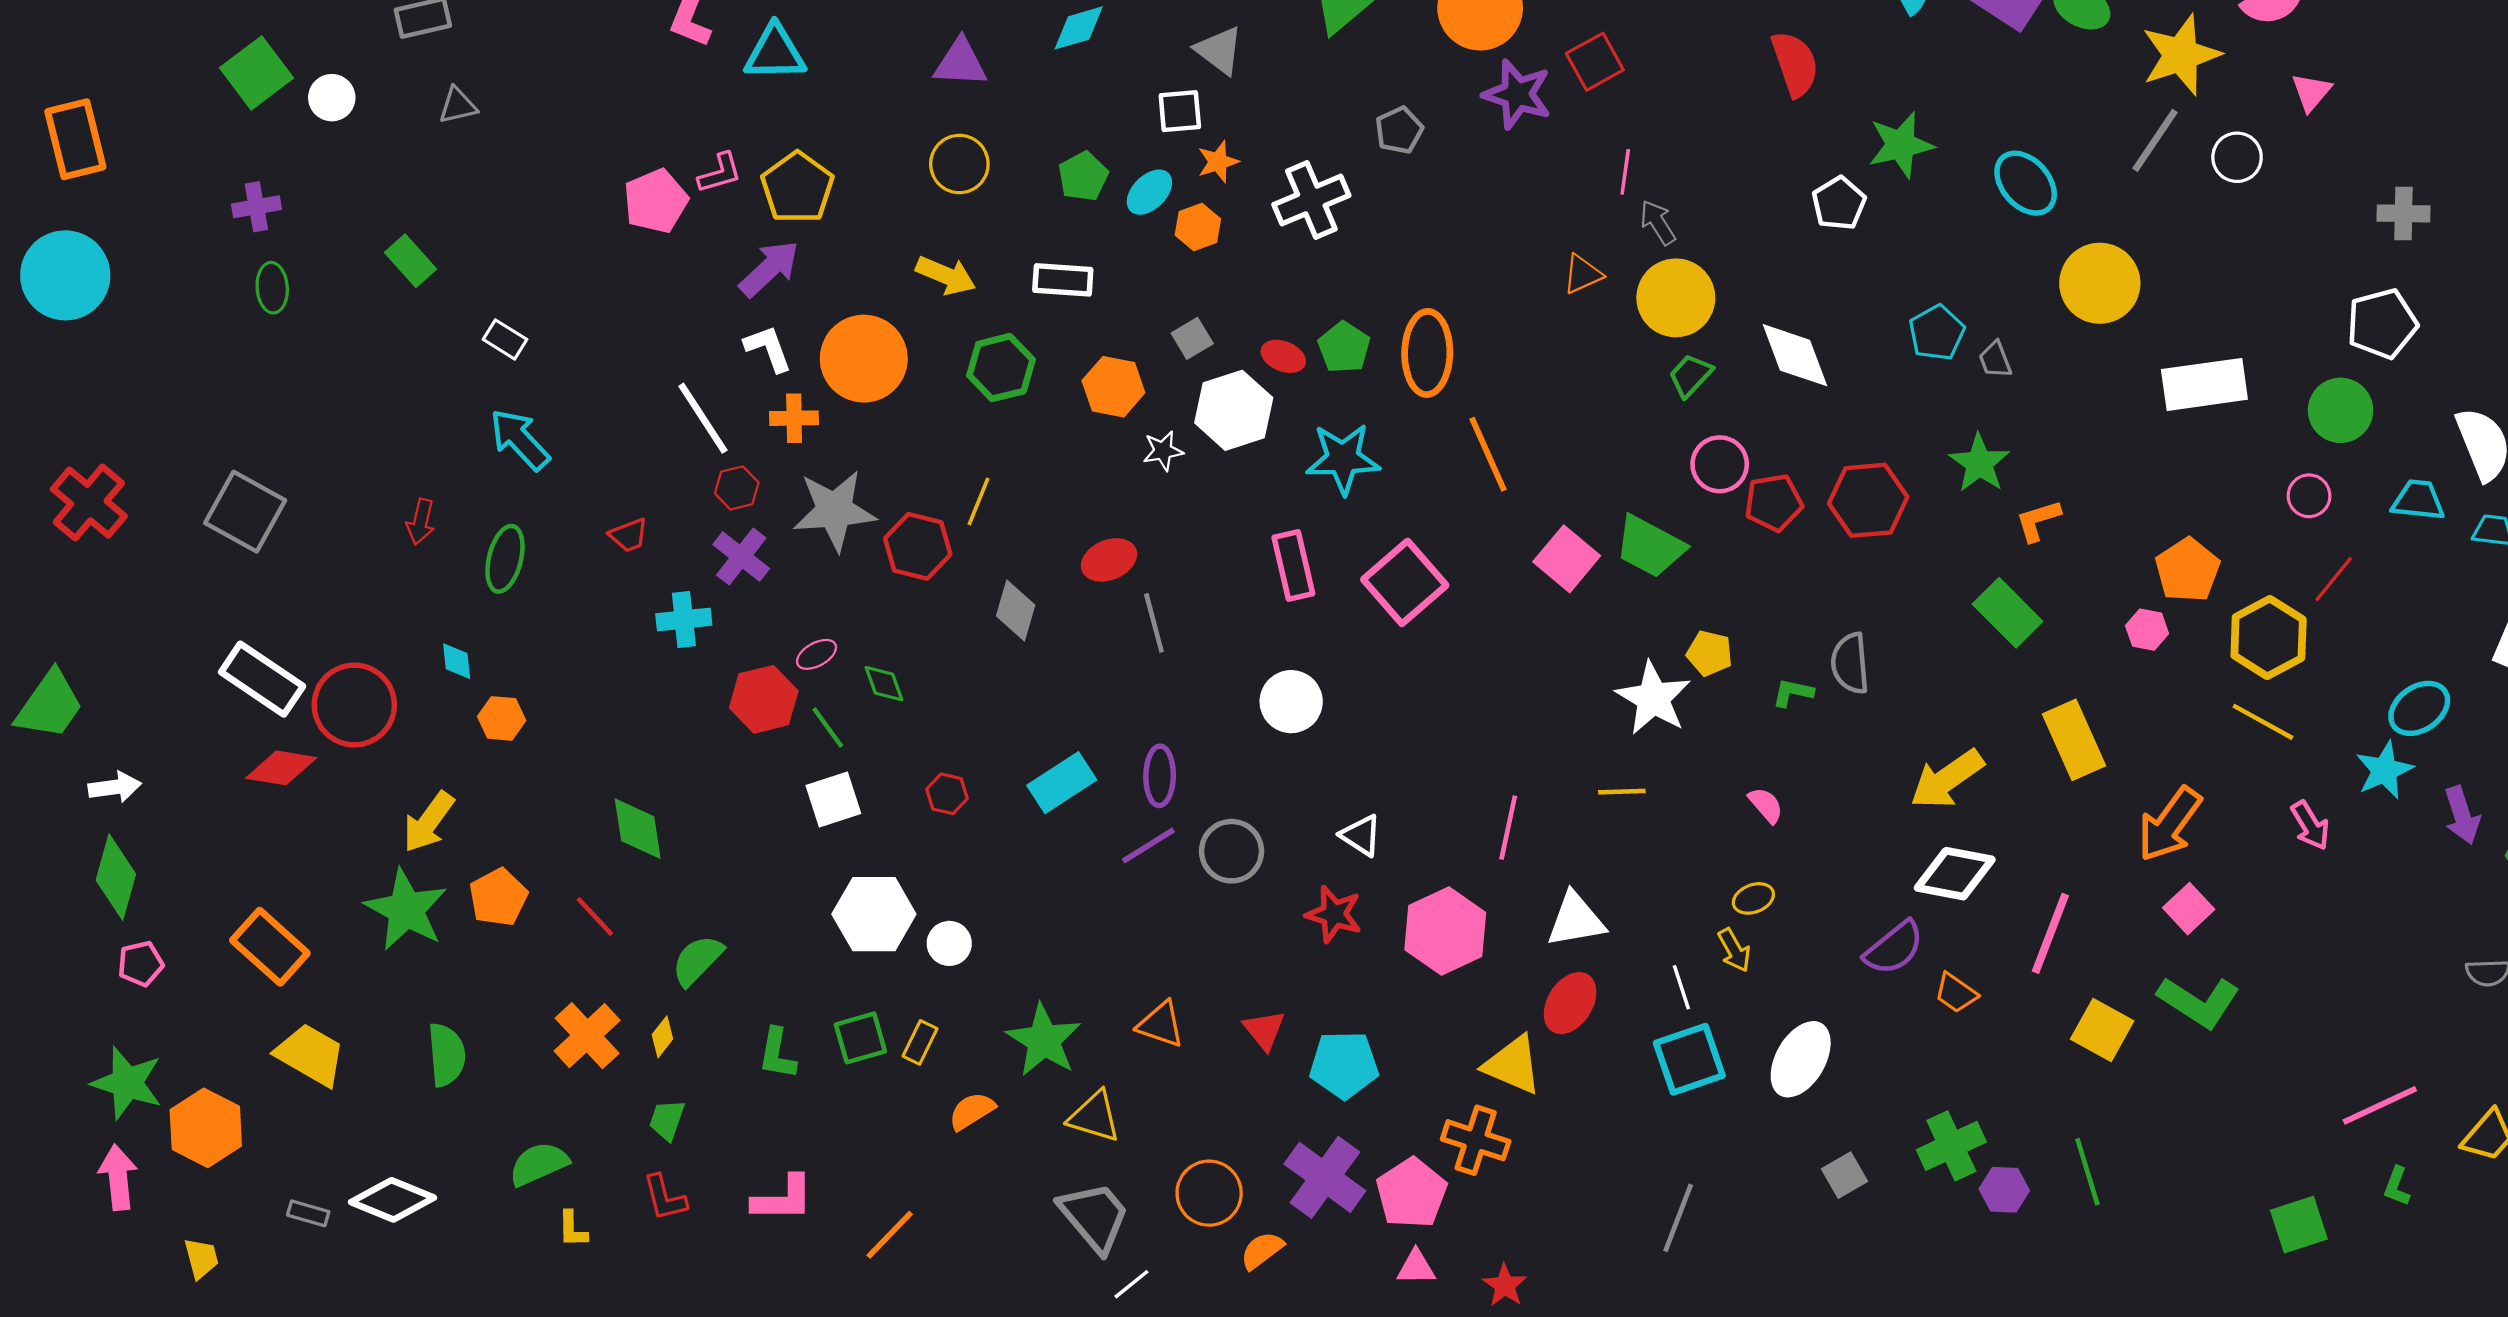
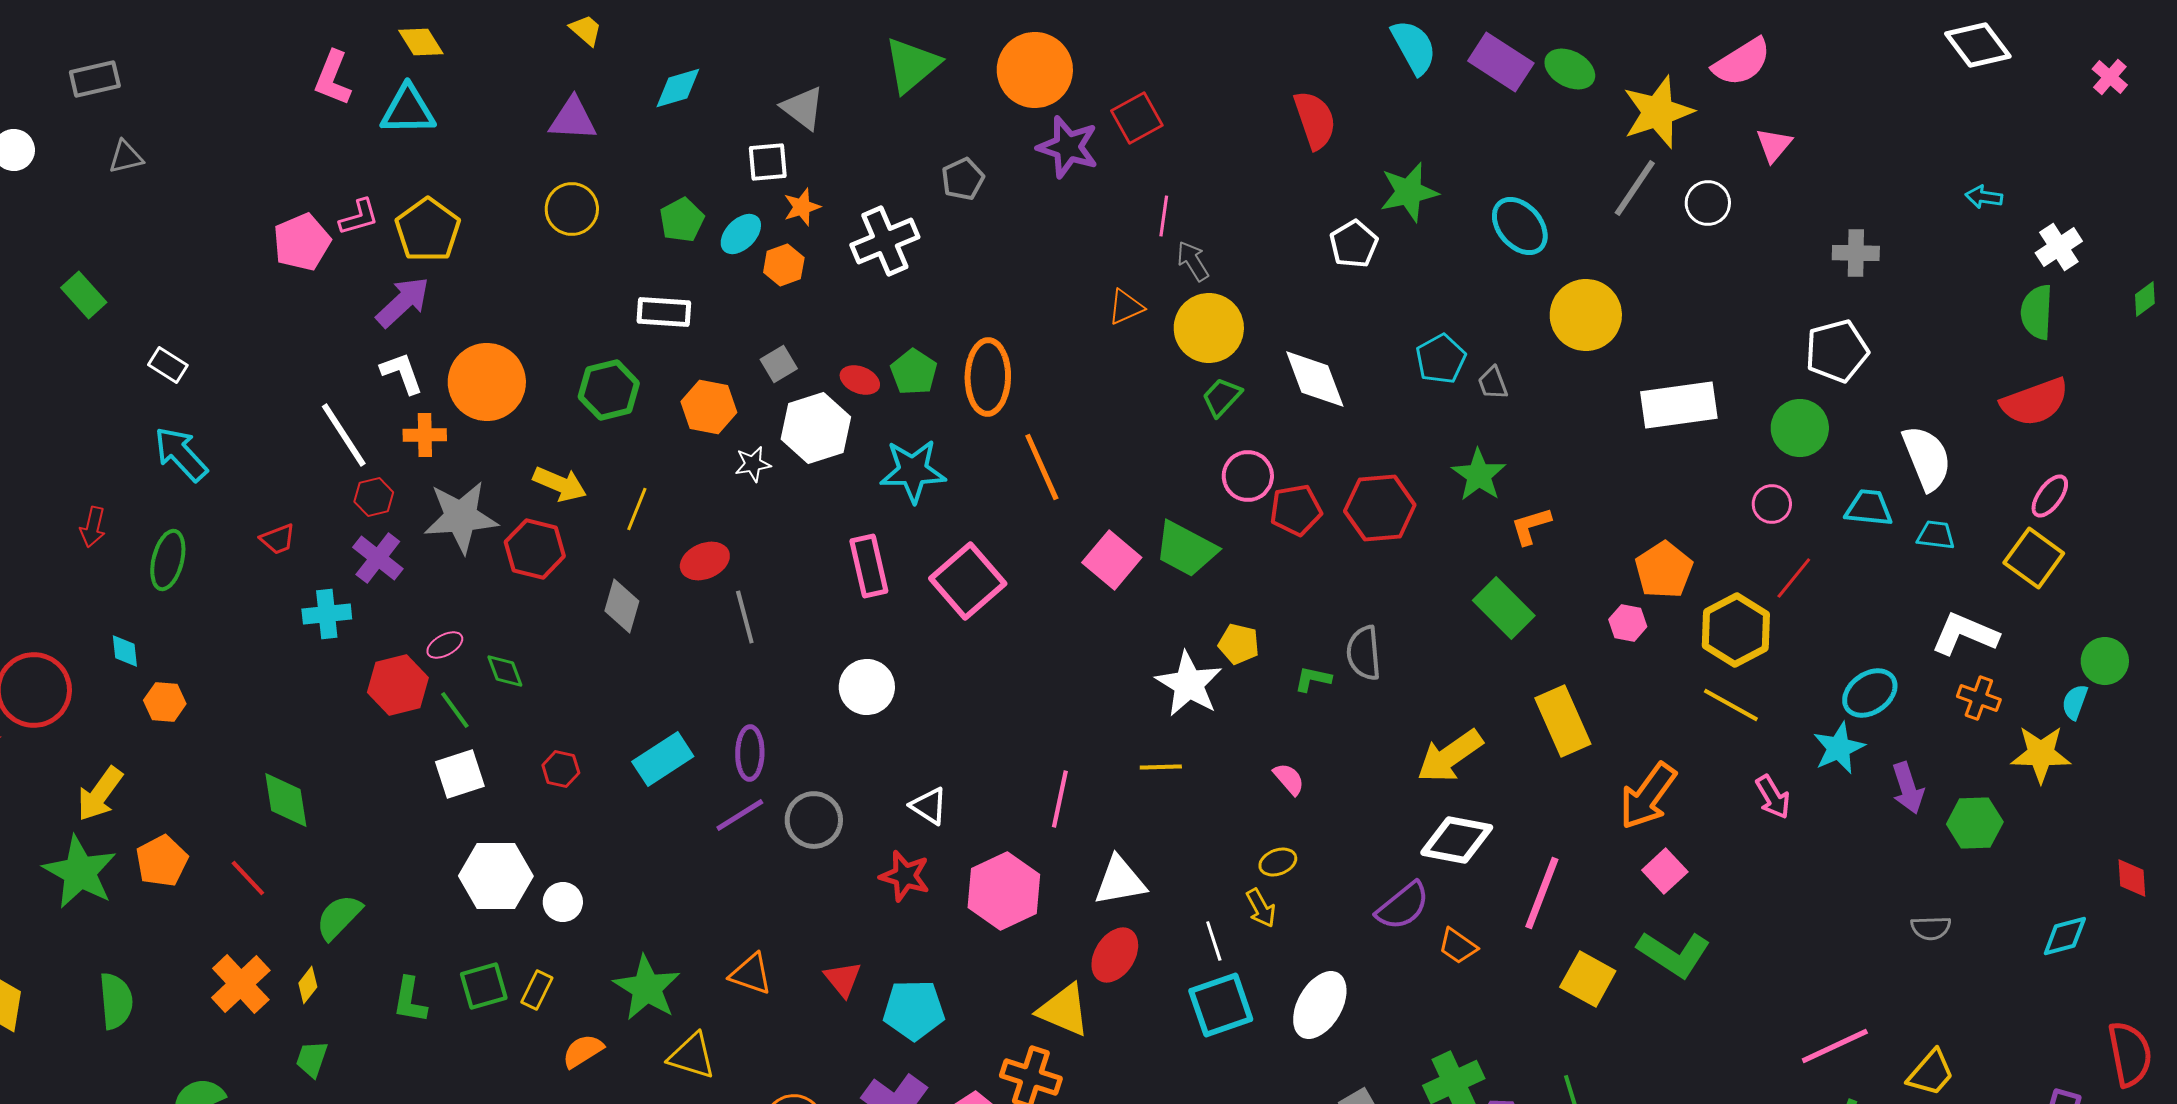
yellow arrow: (946, 275) -> (560, 484), moved
yellow line: (978, 501) -> (637, 509), moved

